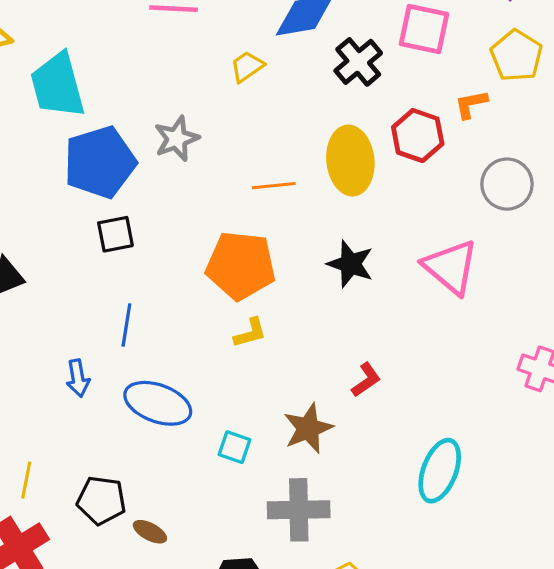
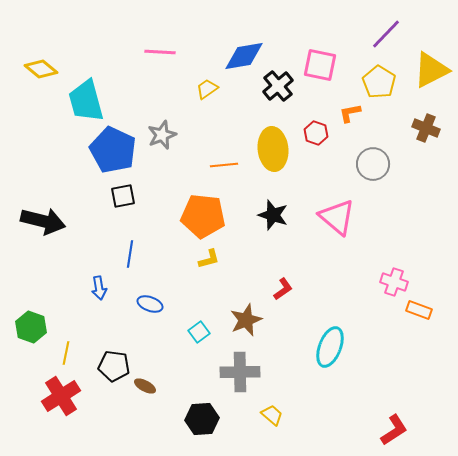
red hexagon: (418, 135) -> (316, 133), size x0.7
blue pentagon: (100, 162) -> (113, 150), turned -30
blue ellipse: (158, 403) -> (150, 304), size x0.6
cyan square: (234, 447) -> (199, 332), turned 35

